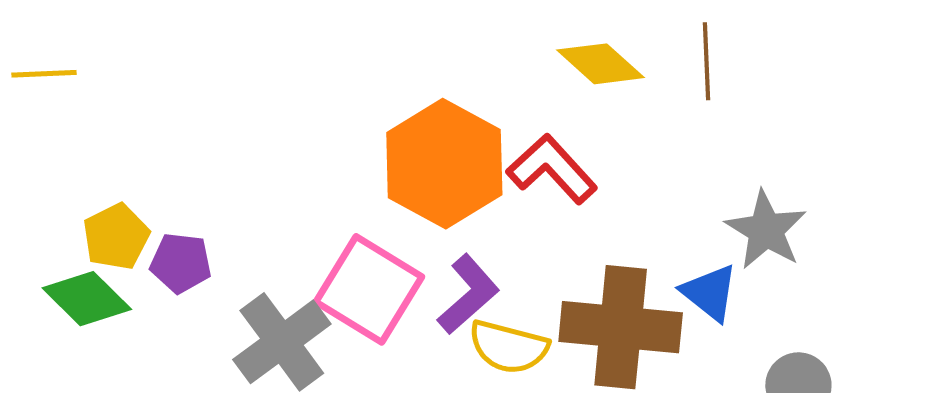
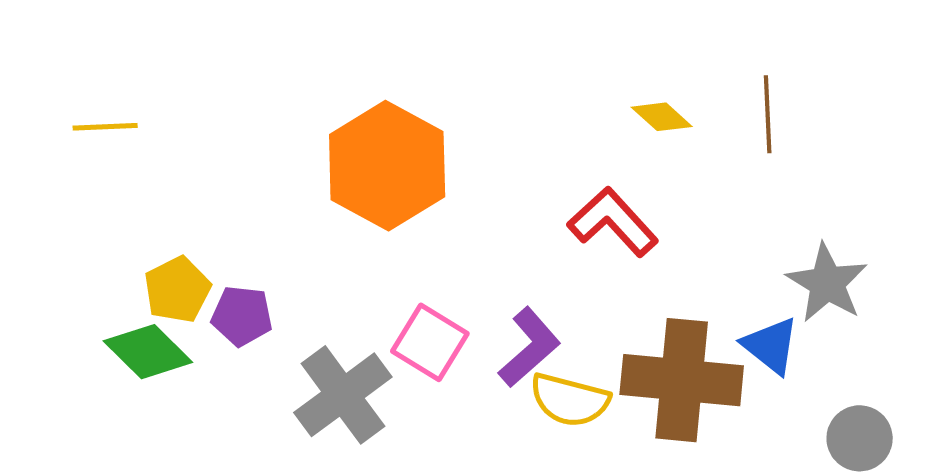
yellow diamond: (600, 64) -> (662, 117), size x0.7
orange hexagon: (444, 164) -> (387, 166), moved
pink square: (369, 289) -> (430, 342), size x0.7

